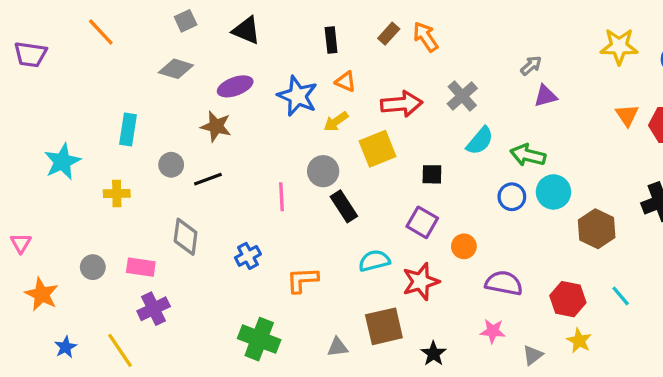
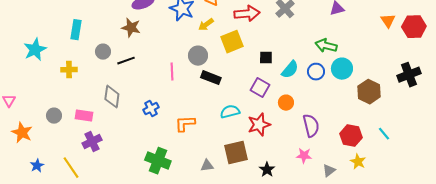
cyan semicircle: (480, 141) -> (290, 70), moved
black rectangle: (344, 206) -> (211, 78), turned -36
purple semicircle: (504, 283) -> (311, 126), turned 65

